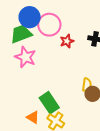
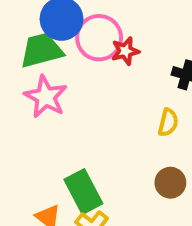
red star: (67, 41) -> (125, 51), moved
yellow semicircle: (87, 85) -> (168, 122), moved

